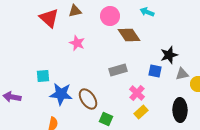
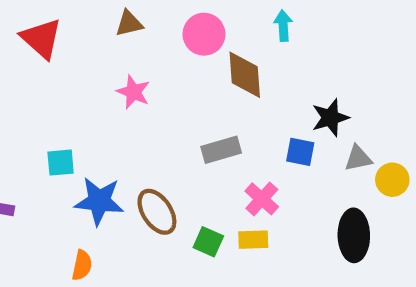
cyan arrow: (147, 12) -> (283, 26), turned 64
red triangle: (49, 18) -> (41, 38), moved
brown diamond: (129, 35) -> (245, 75), turned 30
yellow rectangle: (141, 112) -> (253, 240), moved, turned 40
green square: (106, 119) -> (208, 242), moved

